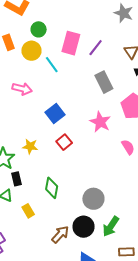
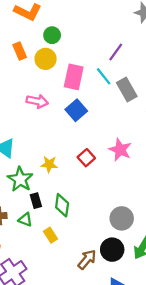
pink rectangle: (71, 43) -> (74, 77), moved
cyan line: (52, 65) -> (104, 76), moved
blue square: (55, 114) -> (76, 110), moved
pink star: (100, 122) -> (120, 150), moved
green diamond: (52, 188) -> (62, 205), moved

